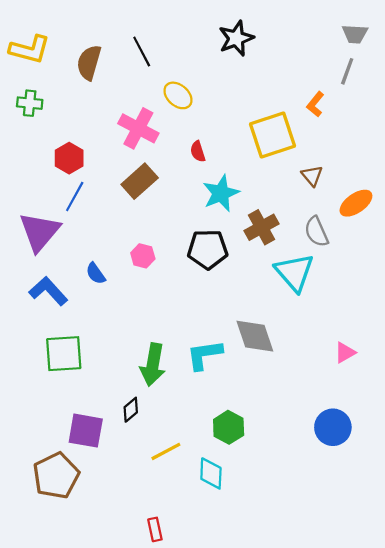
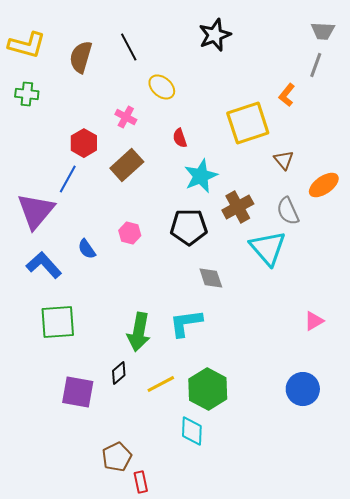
pink cross: (138, 128) -> (126, 117), size x0.6
red hexagon: (69, 158) -> (84, 143), moved
gray diamond: (255, 336) -> (211, 278), moved, size x0.7
green hexagon: (229, 427) -> (208, 389), size x1.4
yellow line: (166, 451) -> (161, 384), moved
brown pentagon: (56, 476) -> (117, 457), moved, size x0.7

